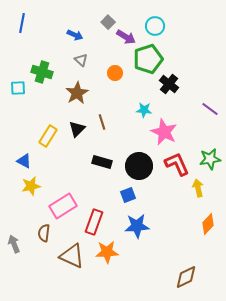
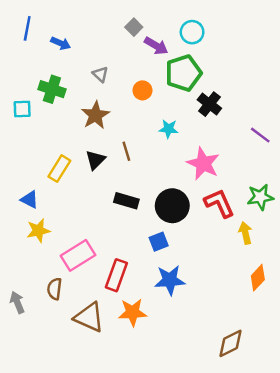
blue arrow: (75, 35) -> (61, 43), moved
cyan star: (144, 110) -> (169, 129), moved

